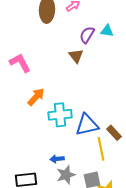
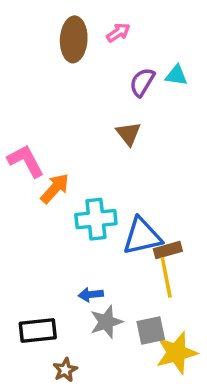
brown triangle: (76, 56) -> (129, 134), moved
pink L-shape: (20, 63) -> (26, 161), moved
brown rectangle: (114, 133) -> (168, 250), moved, turned -63

